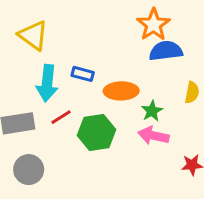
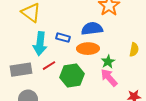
blue semicircle: (166, 51) -> (92, 29), moved
pink arrow: (153, 136) -> (109, 78), turned 36

